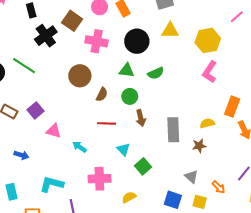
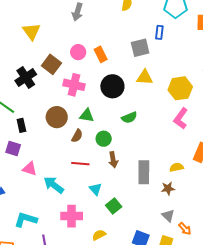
black rectangle: (31, 10) -> (21, 125), moved
green triangle: (127, 70) -> (87, 116), moved
purple square: (36, 110) -> (13, 148), turned -35
cyan arrow: (80, 147) -> (54, 185), size x1.5
gray triangle: (191, 177) -> (168, 216), moved

